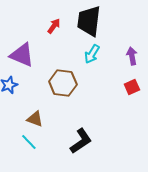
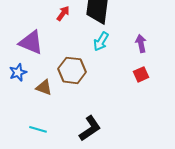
brown triangle: (35, 119) -> (44, 87), moved
cyan line: (29, 142) -> (38, 129), turned -30

